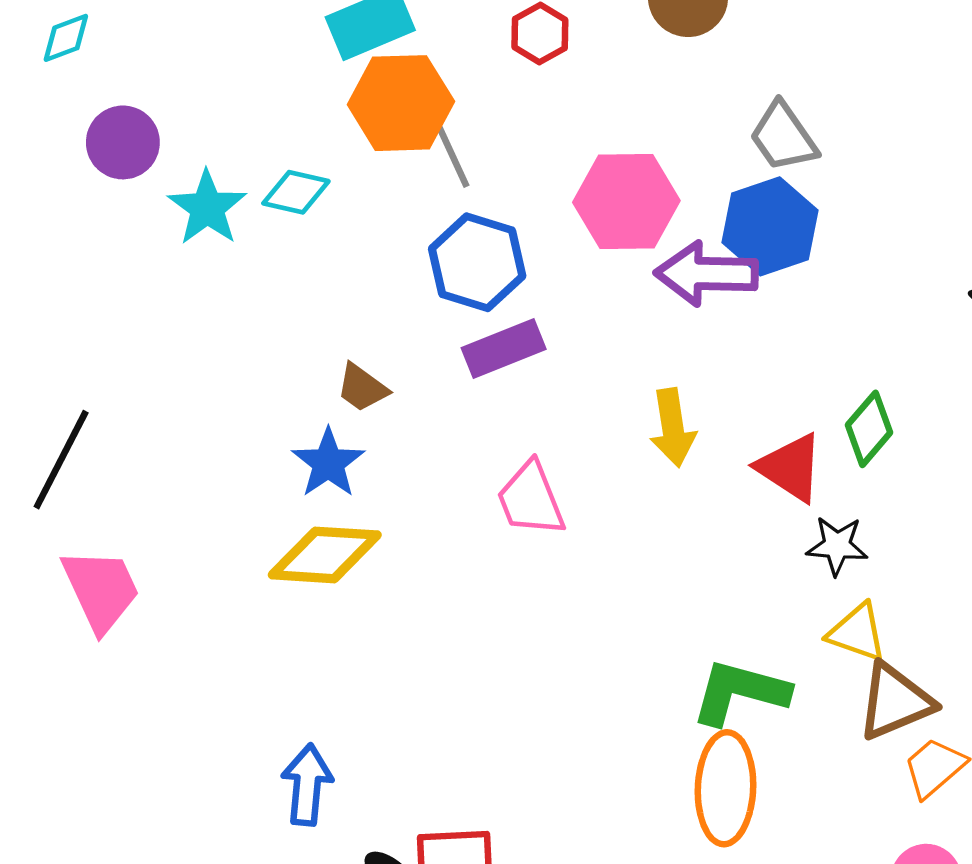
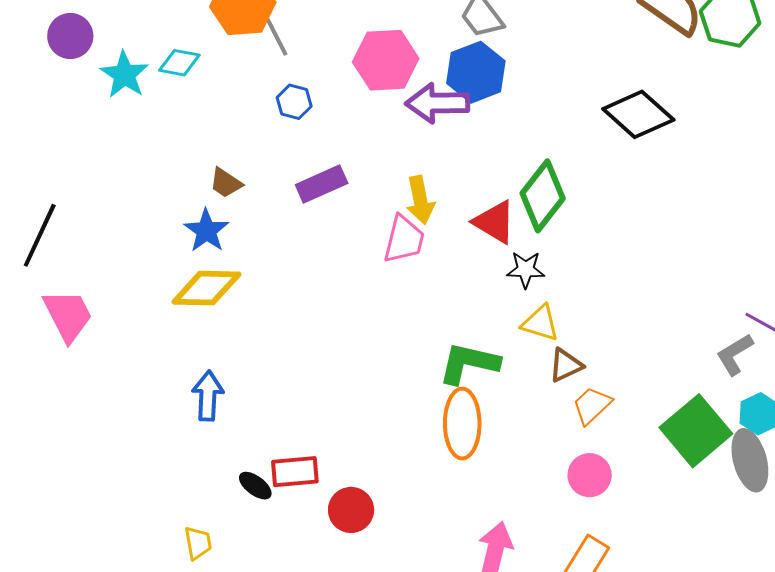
blue hexagon: (477, 262) -> (294, 102), size x0.6
purple rectangle: (504, 349) -> (322, 184), moved
green diamond: (869, 429) -> (543, 196), size x1.5
pink trapezoid: (531, 499) -> (404, 239), moved, turned -142
brown triangle: (895, 702) -> (566, 365), size x0.7
blue arrow: (307, 785) -> (208, 396), moved

